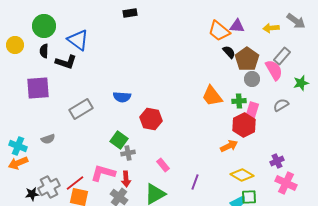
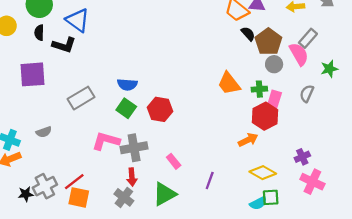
gray semicircle: (281, 105) -> (307, 94), turned -35
green square: (119, 140) -> (126, 108), moved
gray cross: (128, 153) -> (134, 148), size x1.6
pink L-shape: (103, 173) -> (106, 141), moved

